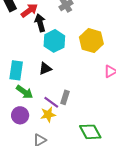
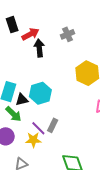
cyan hexagon: (54, 41) -> (40, 93), moved
black triangle: (45, 69) -> (22, 100), moved

